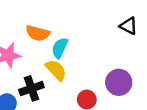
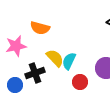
cyan semicircle: (60, 48) -> (69, 61), moved

